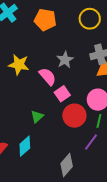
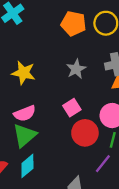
orange pentagon: (45, 20) -> (73, 23), moved
pink semicircle: (47, 77) -> (25, 113), moved, turned 108
green triangle: (37, 116) -> (24, 135), moved, size x1.6

